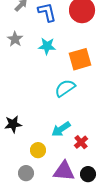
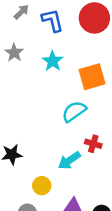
cyan star: (47, 46) -> (53, 61), turned 30
red cross: (81, 142) -> (93, 144), moved, turned -32

